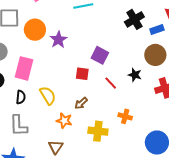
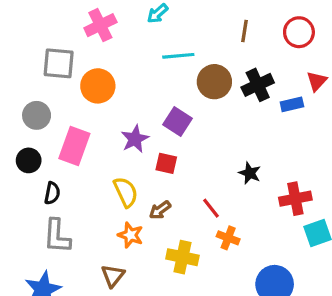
purple star: (58, 40) -> (135, 139), moved
purple square: (100, 55) -> (177, 121), moved
brown circle: (155, 55) -> (214, 82), moved
red line: (111, 83) -> (211, 208), moved
yellow semicircle: (48, 96) -> (126, 192), moved
black semicircle: (21, 97) -> (52, 193), moved

